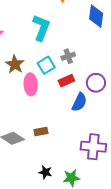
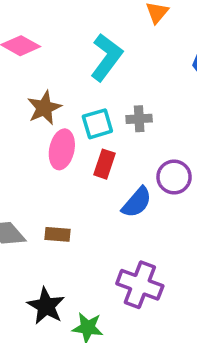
red rectangle: (66, 81) -> (104, 164), moved, turned -63
black star: (45, 172) -> (46, 306), size x1.5

